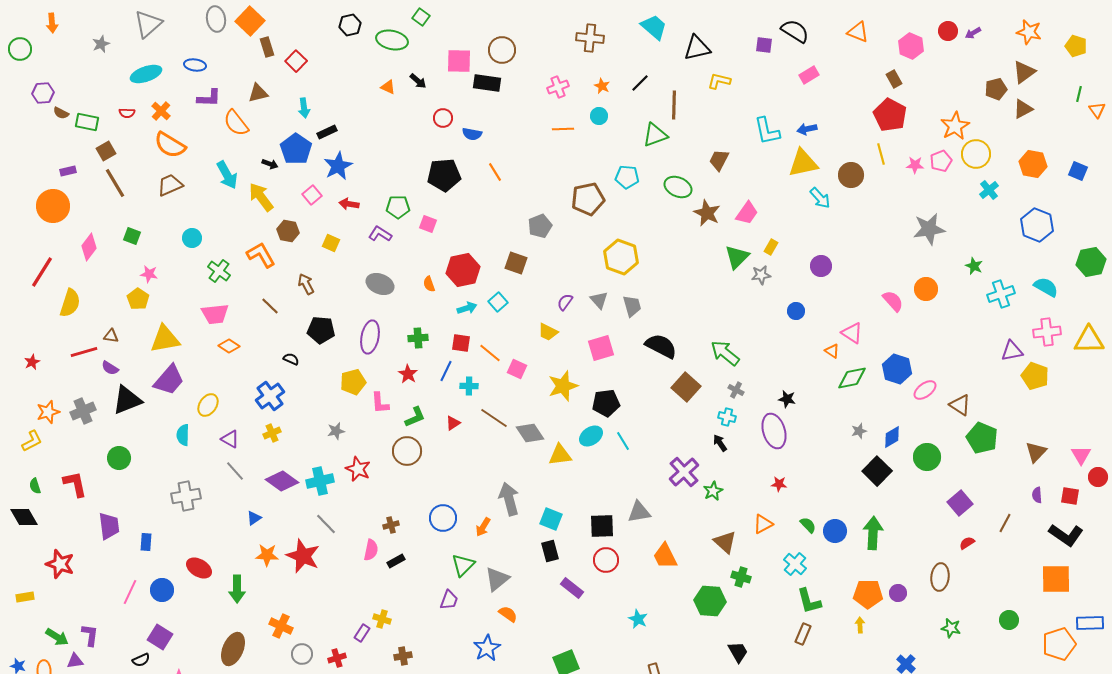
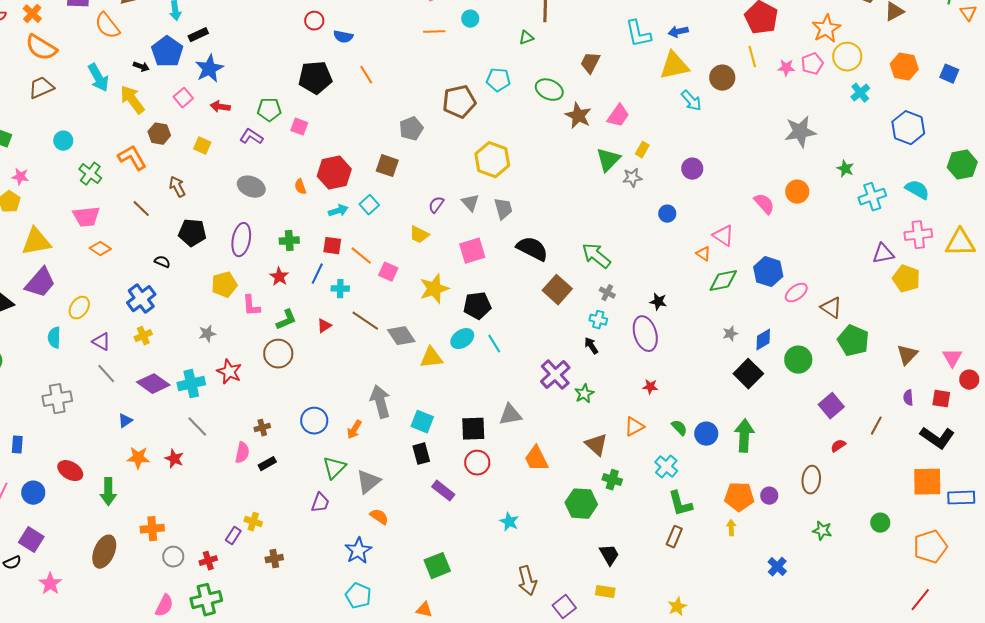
green triangle: (655, 135) -> (526, 38), size x0.6
red star: (303, 556) -> (174, 459), size x0.6
blue rectangle: (1090, 623) -> (961, 498), moved
orange cross: (281, 626) -> (152, 529), turned -30

